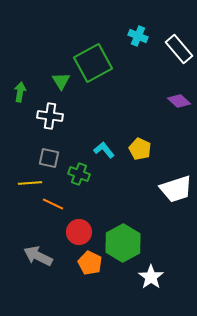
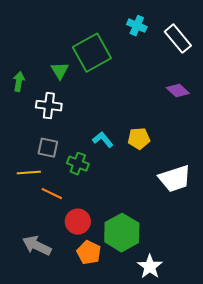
yellow pentagon: (140, 149) -> (139, 139), turned -30

